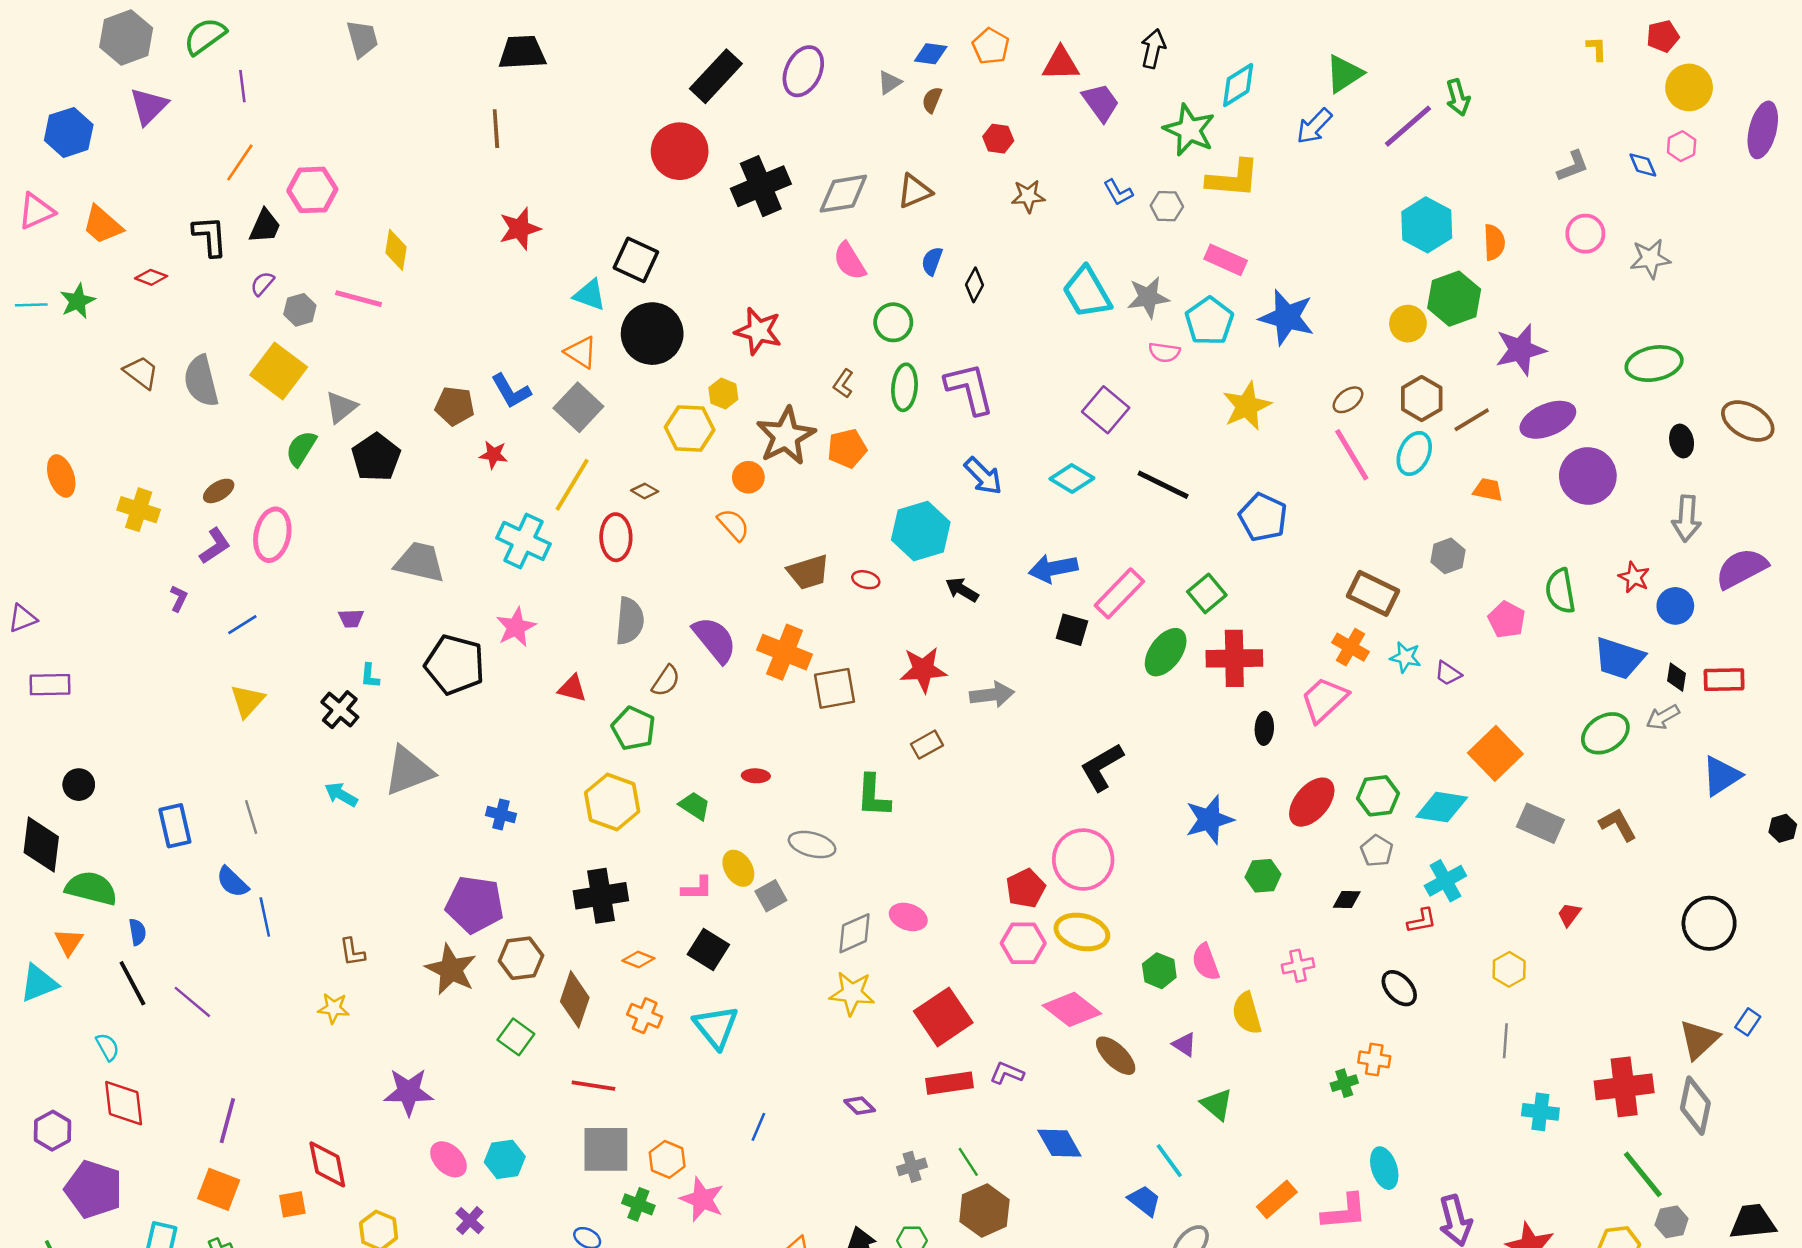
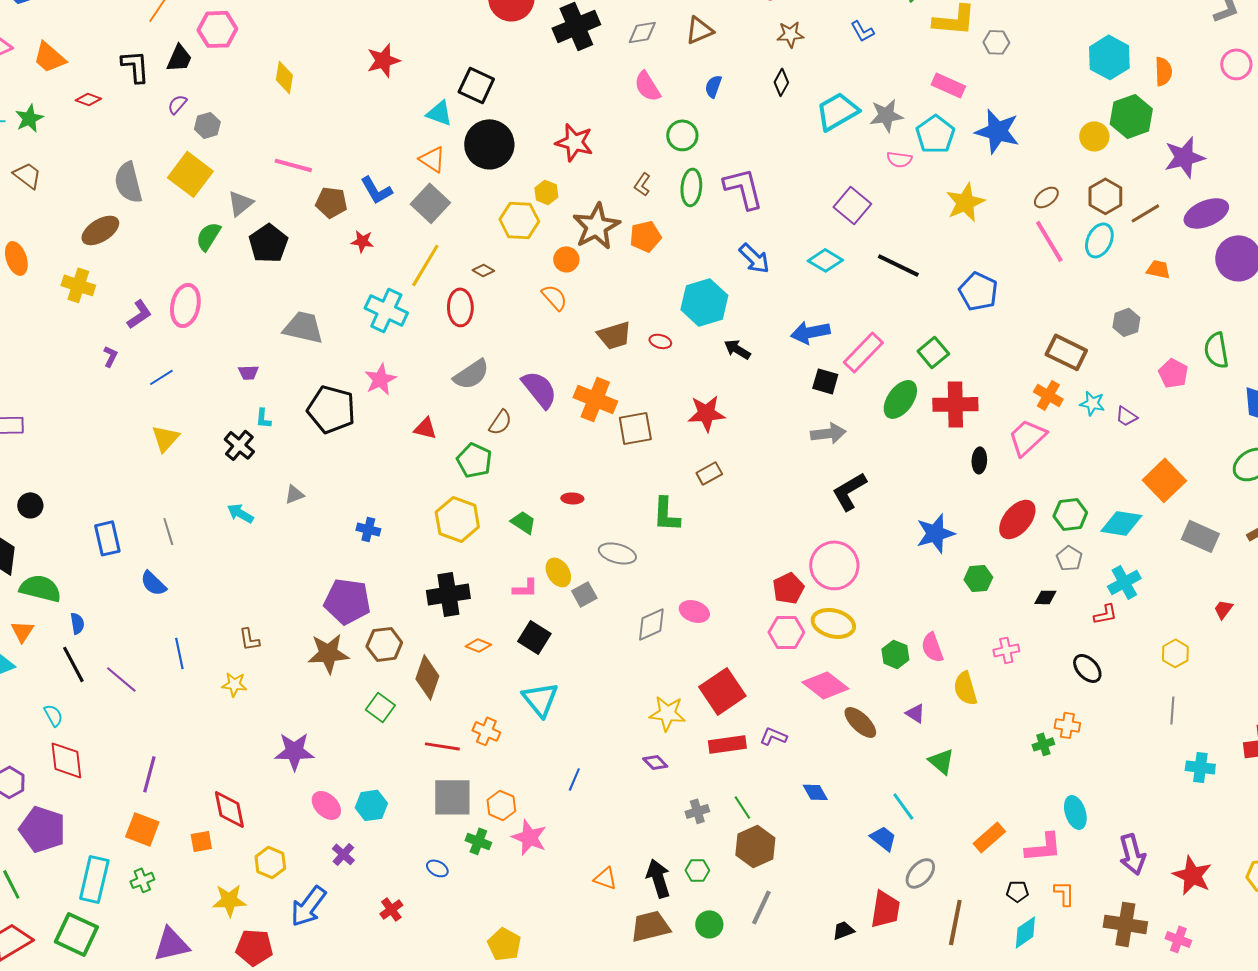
gray diamond: (843, 194) -> (642, 32), size x0.7
gray hexagon: (1167, 206) -> (996, 42), moved
black diamond: (974, 285) -> (781, 82), moved
cyan trapezoid: (1087, 292) -> (837, 111), turned 90
pink line: (359, 299) -> (293, 165), moved
brown trapezoid: (141, 372) -> (27, 175), moved
brown ellipse: (219, 491) -> (100, 230), moved, size x1.5
gray semicircle: (630, 621) -> (471, 374), turned 51
gray arrow: (992, 695) -> (828, 433), moved
gray triangle: (409, 771) -> (294, 494), size x0.5
blue line: (265, 917) -> (179, 653), moved
brown star: (451, 969) -> (328, 653), turned -30
yellow star: (852, 993) -> (667, 713), moved
orange cross: (645, 1016) -> (486, 731), moved
blue diamond: (1059, 1143) -> (815, 792), size x0.7

